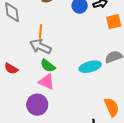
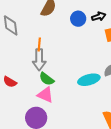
gray arrow: (40, 47) -> (39, 60), turned -115

